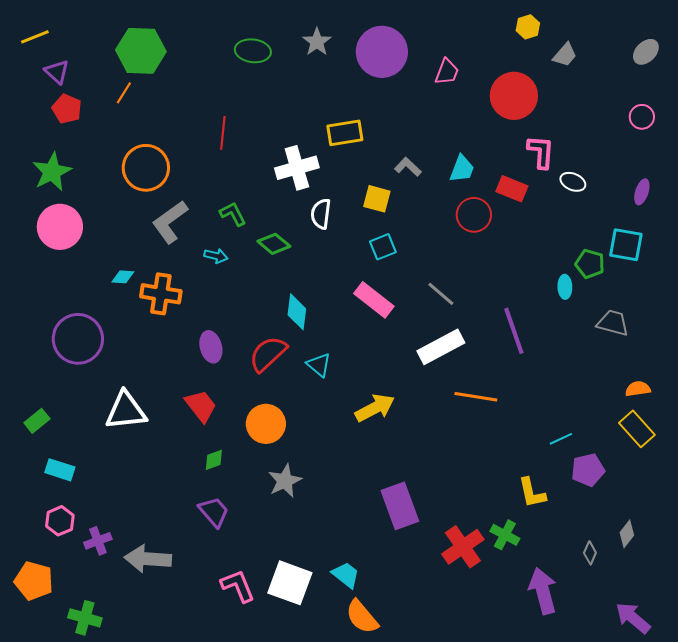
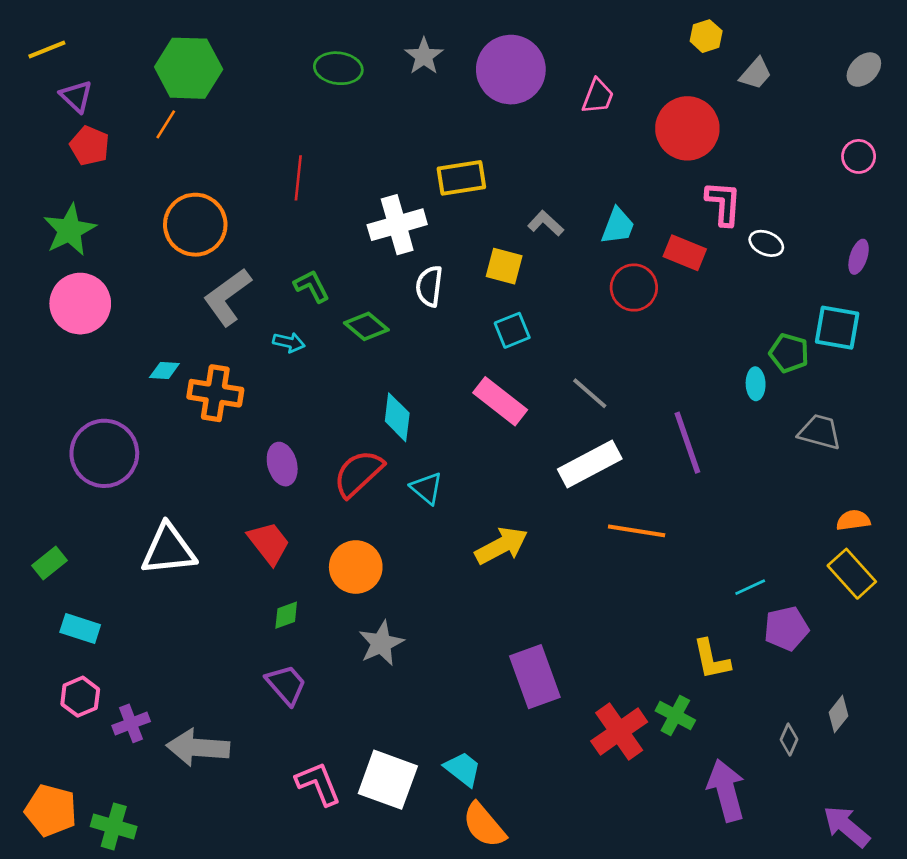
orange pentagon: (34, 581) -> (51, 810), moved

